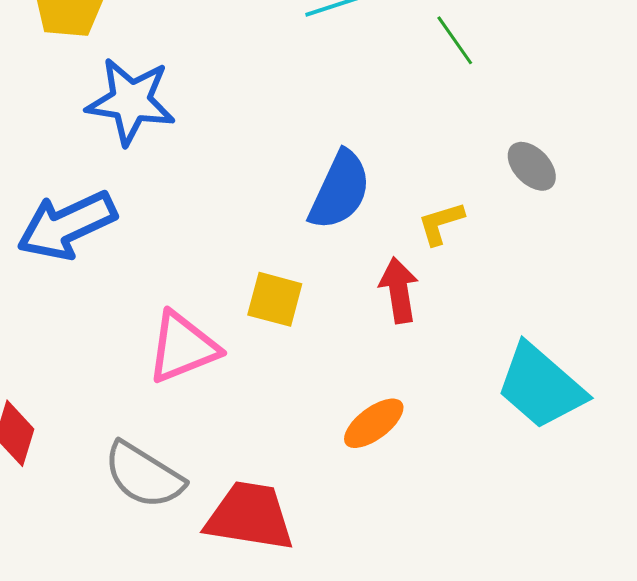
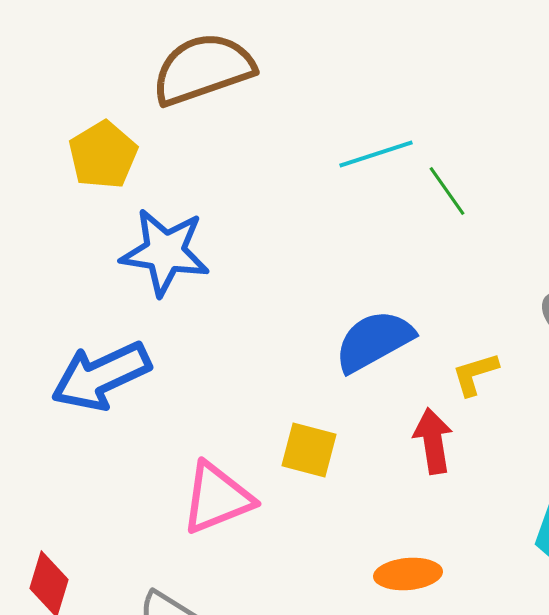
green line: (455, 40) -> (447, 191), moved
blue semicircle: (340, 190) -> (374, 341), turned -144
orange ellipse: (374, 423) -> (408, 574), turned 32

